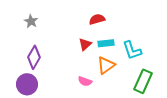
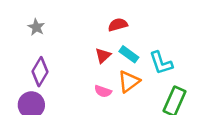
cyan rectangle: (106, 43) -> (129, 54), turned 42
pink semicircle: (85, 81) -> (103, 91), moved

